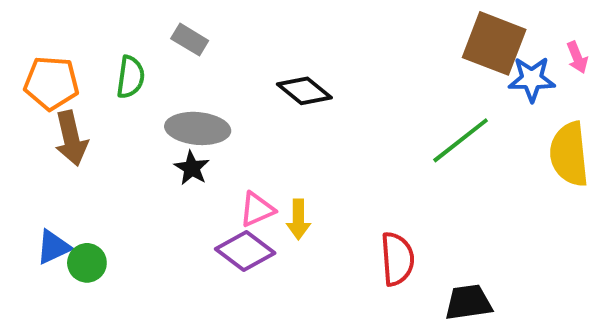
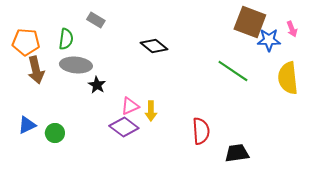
gray ellipse: (198, 128) -> (76, 65), moved
green line: (461, 140) -> (233, 71), turned 72
green circle: (87, 263) -> (55, 133), moved

